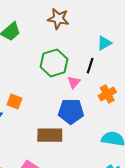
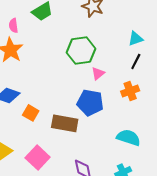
black line: (90, 66) -> (136, 62), moved
orange square: (14, 102) -> (31, 113), moved

